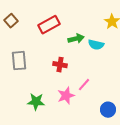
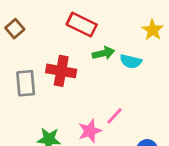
red rectangle: (49, 25) -> (82, 25), moved, turned 55
red cross: (60, 65) -> (61, 71), moved, size x1.5

